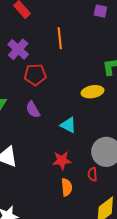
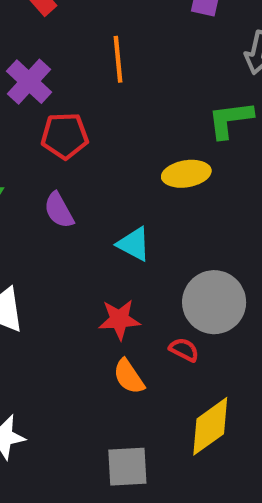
red semicircle: (92, 174) -> (184, 350), turned 120
orange semicircle: (67, 187) -> (129, 377), turned 150

